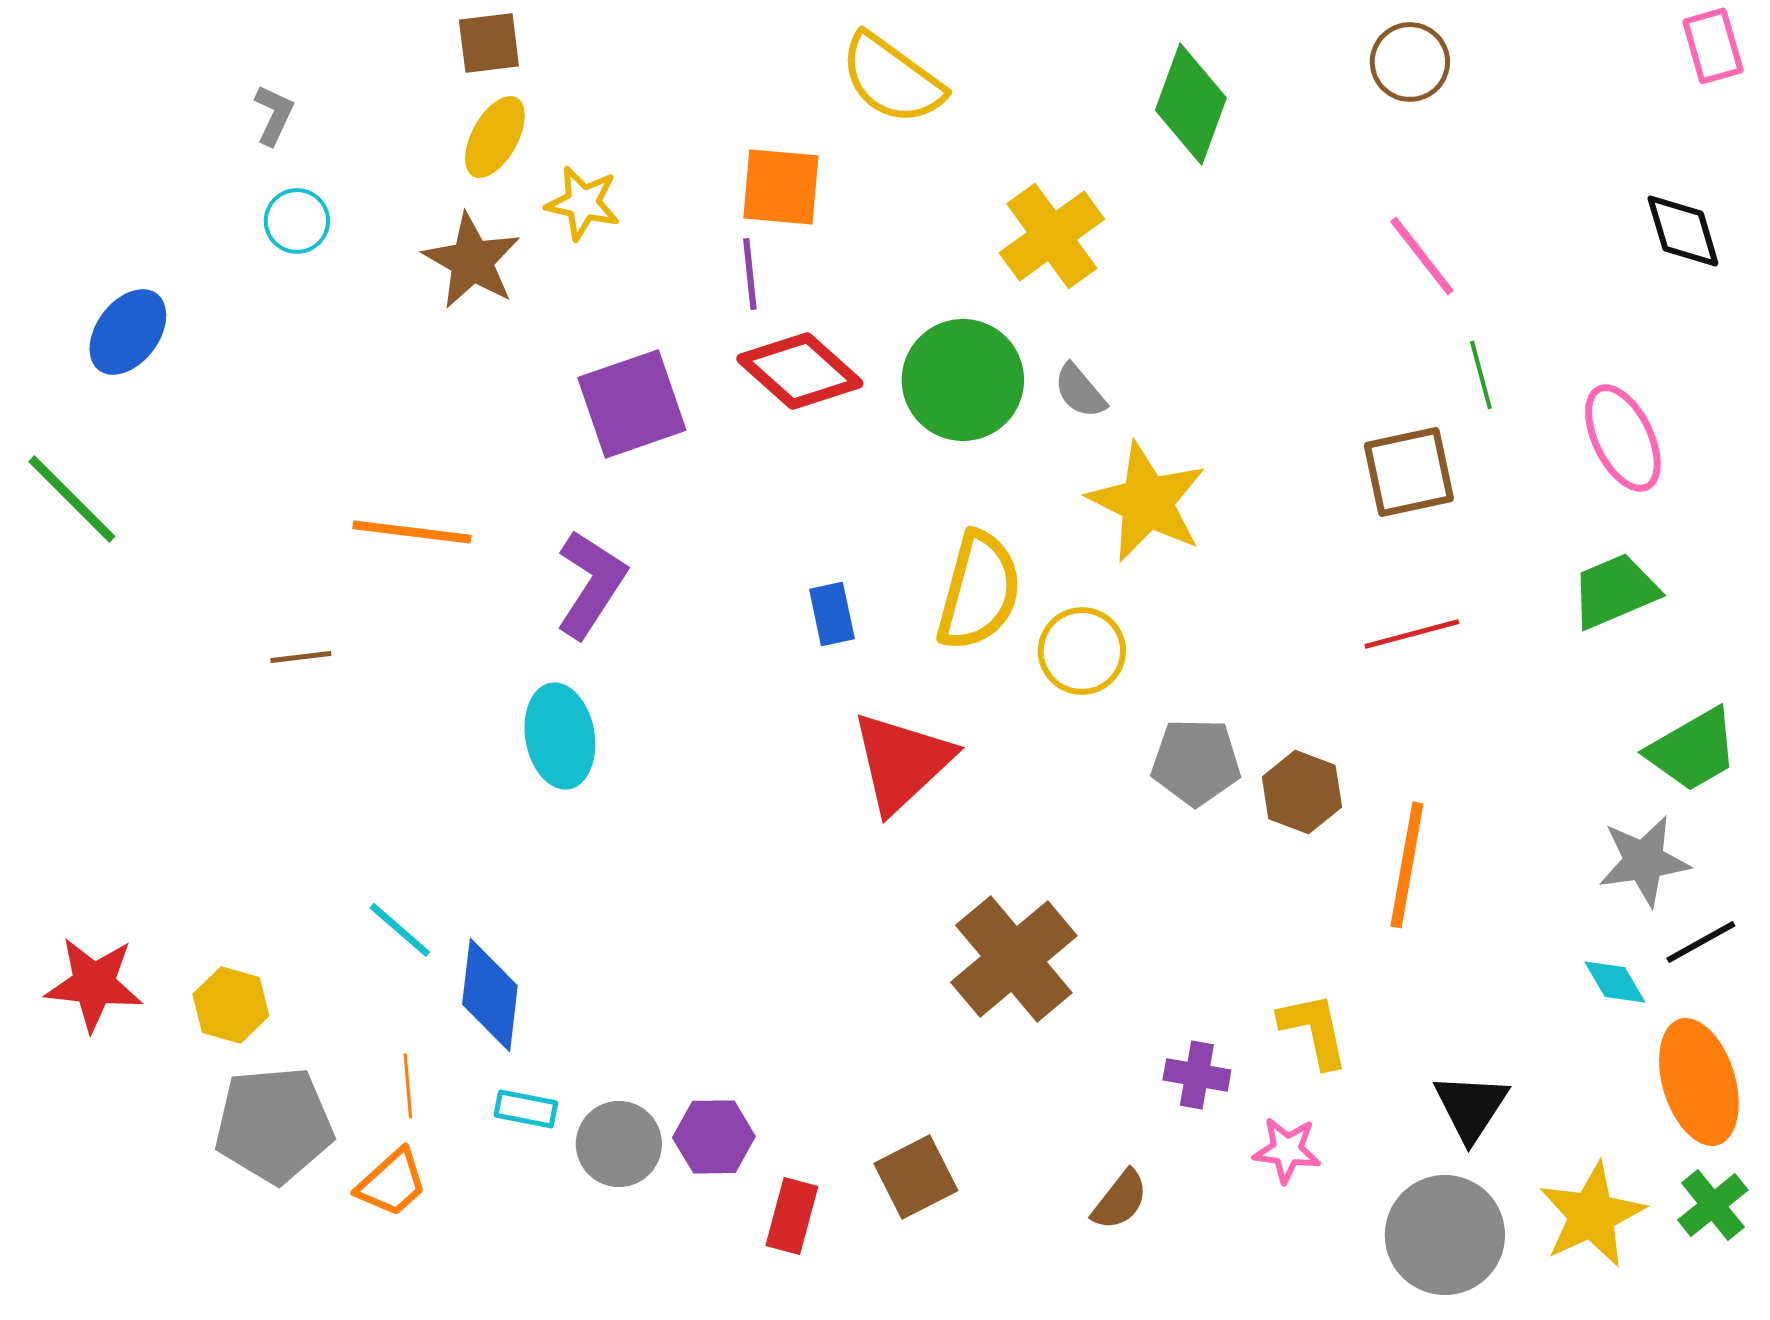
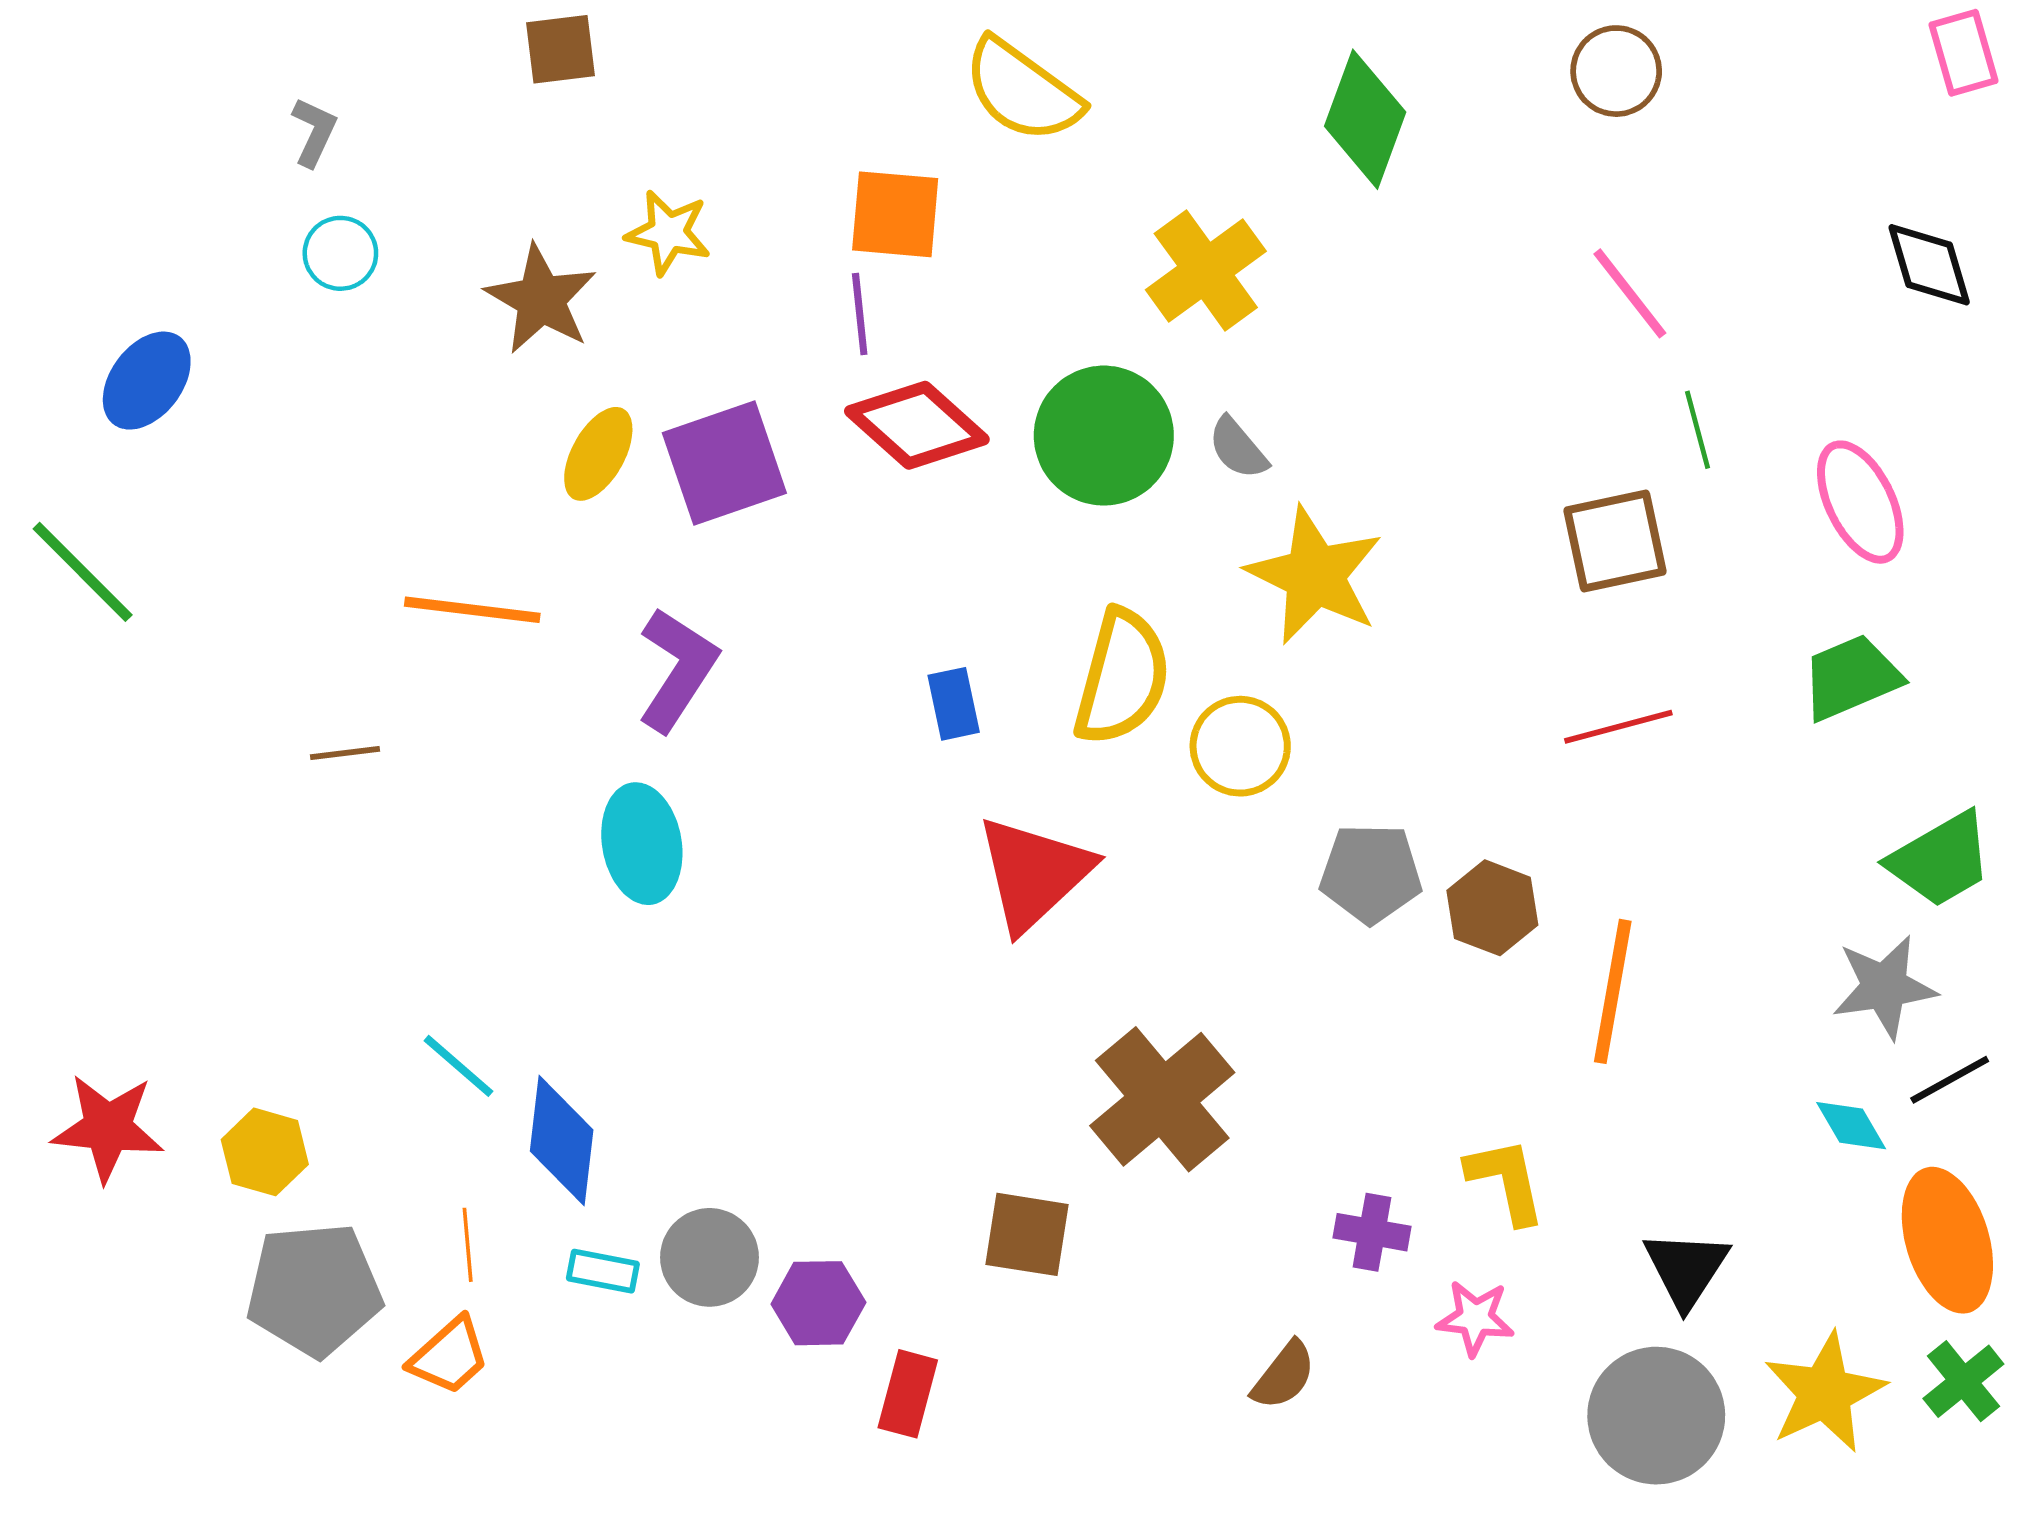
yellow ellipse: (495, 137) -> (598, 454), moved
gray circle: (619, 1144) -> (709, 1257), moved
brown square: (916, 1177) -> (1027, 1234), moved, turned 36

